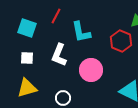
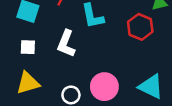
pink circle: (91, 70) -> (104, 87), moved

